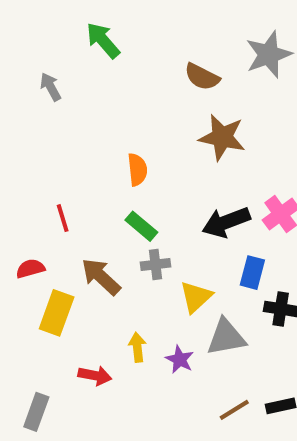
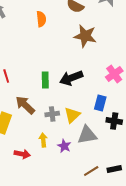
orange semicircle: (137, 170) -> (41, 19), moved
black arrow: (226, 222) -> (71, 78), moved
green rectangle: (141, 226) -> (45, 80), turned 49
gray cross: (155, 265) -> (52, 114), moved

